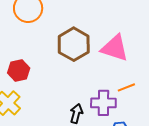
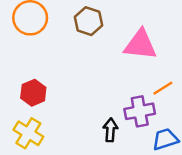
brown hexagon: (74, 44) -> (89, 21), moved, size x0.7

